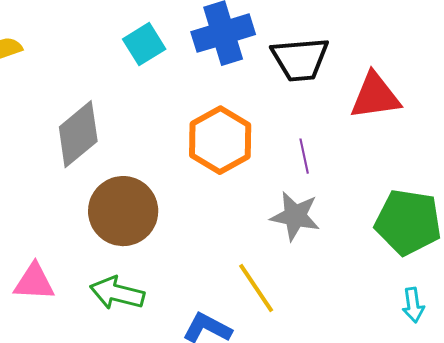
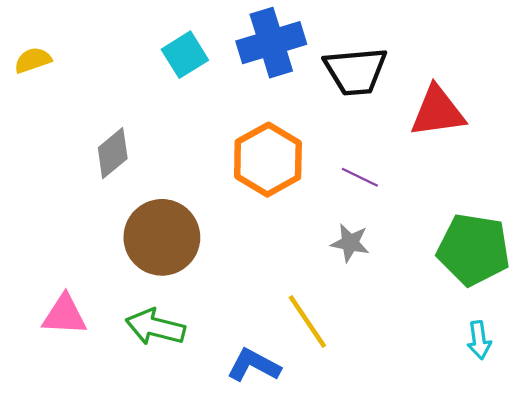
gray diamond: (78, 134) -> (113, 153), size x0.7
purple line: (304, 156) -> (360, 177), turned -52
gray star: (295, 216) -> (350, 243), size x0.7

